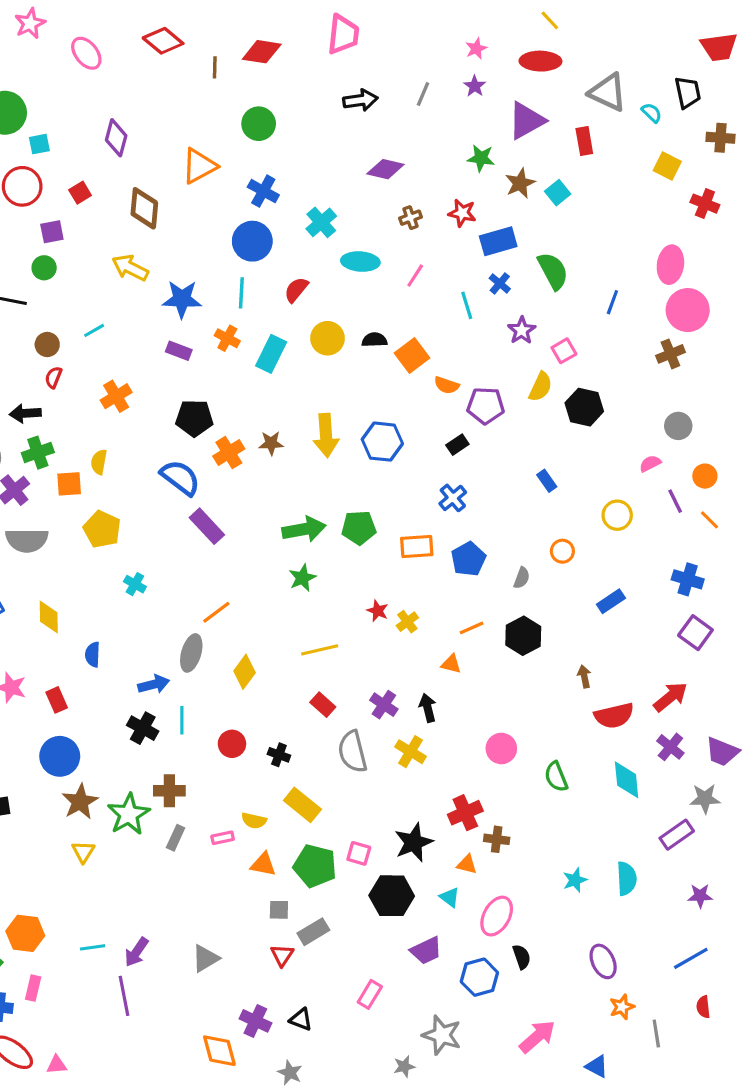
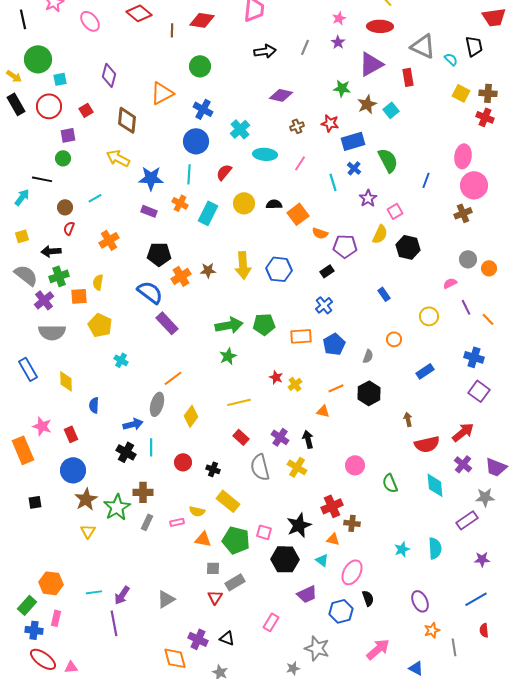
brown cross: (721, 138) -> (488, 93), moved
orange circle: (705, 476) -> (489, 268), moved

